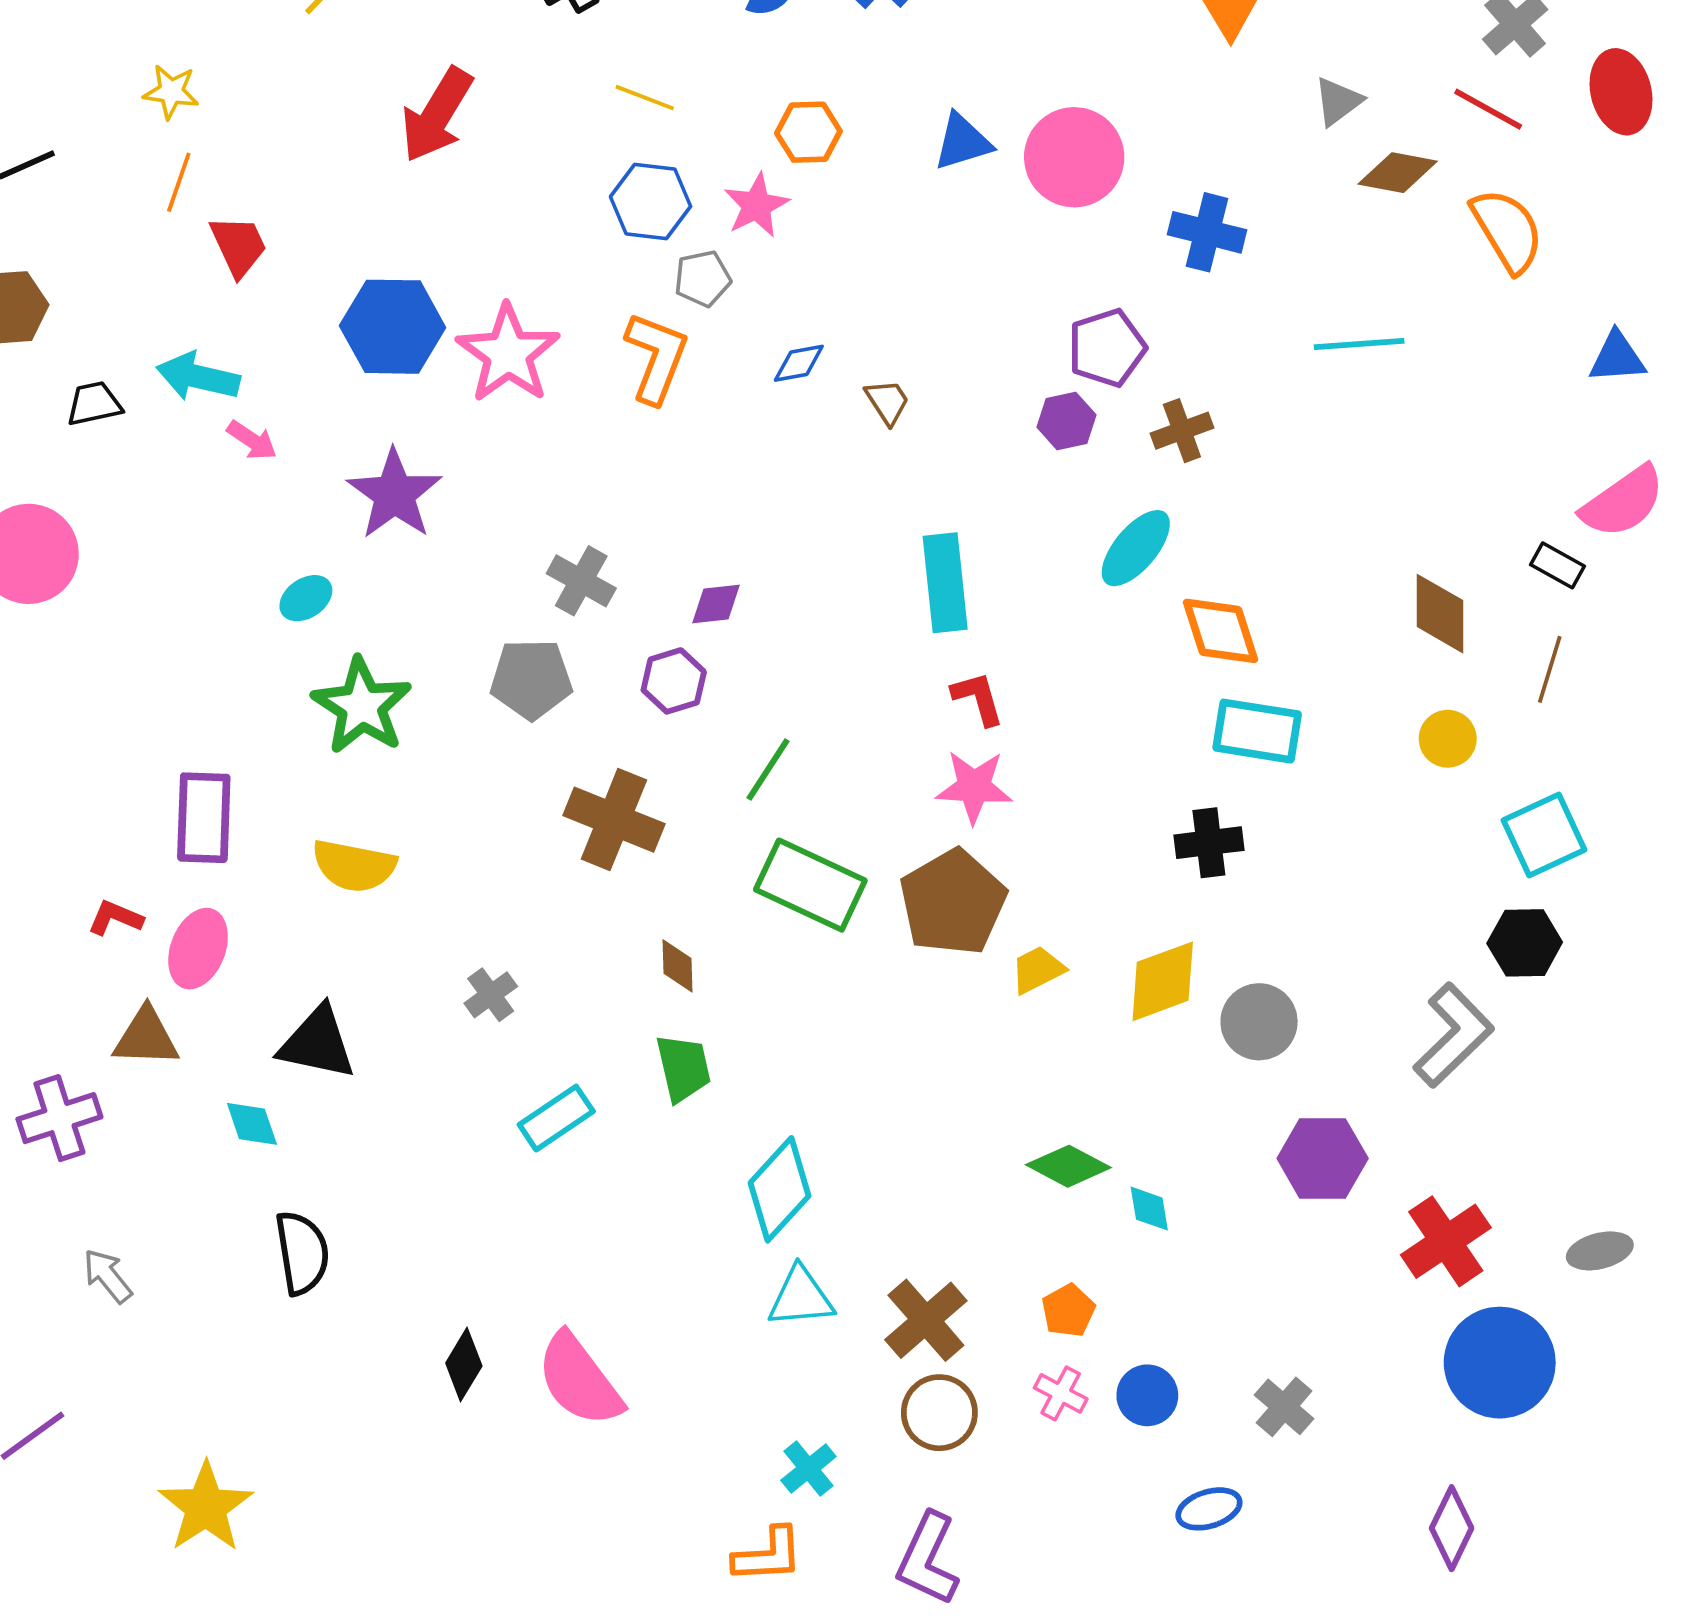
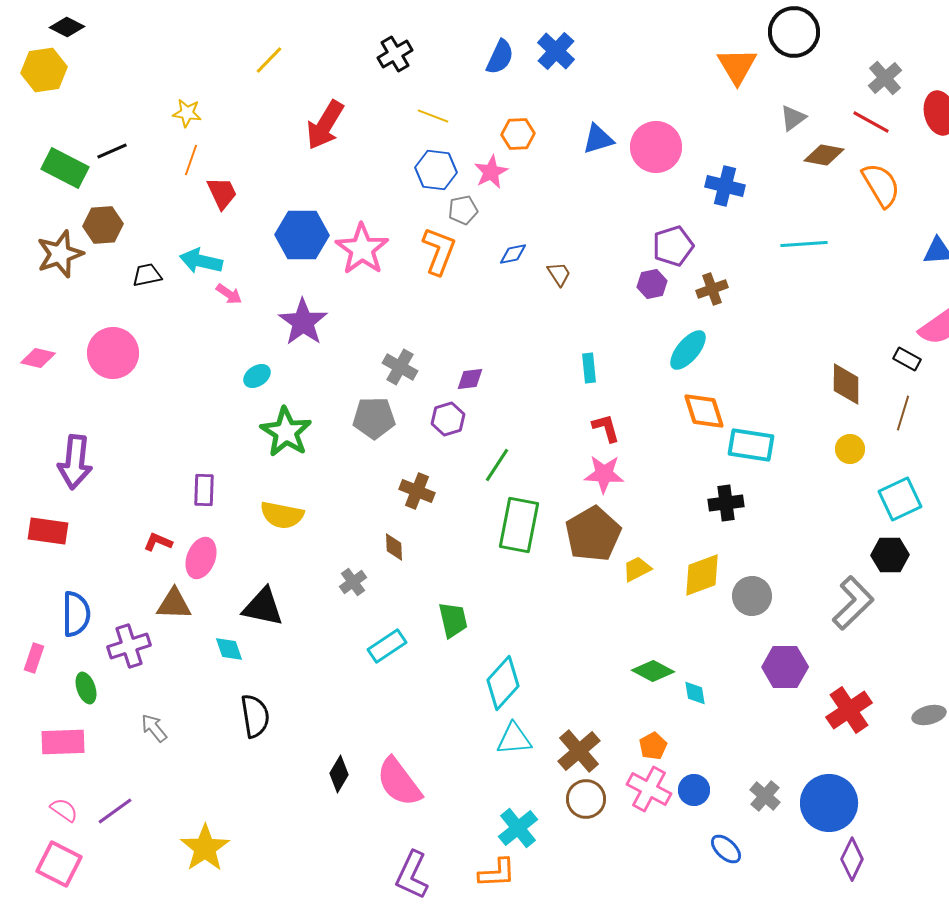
cyan rectangle: (945, 583) -> (589, 368), size x0.6
orange diamond: (1220, 631) -> (704, 411), moved
purple rectangle: (204, 818) -> (204, 490), size x0.7
brown cross: (614, 820) -> (417, 491), size x0.7
green rectangle: (810, 885) -> (519, 525), turned 76
brown diamond: (678, 966) -> (394, 547), moved
blue circle: (1500, 1363) -> (829, 803), moved
pink cross: (1061, 1393) -> (649, 789), size x1.6
cyan cross: (808, 1468) -> (518, 828), size x1.4
blue ellipse: (1209, 1509) -> (726, 849), turned 60
purple L-shape: (928, 1559) -> (412, 875), moved

